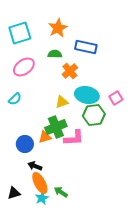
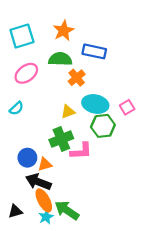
green semicircle: (55, 54) -> (60, 59), size x1.5
orange triangle: (45, 137) -> (45, 164), moved
black arrow: (35, 166) -> (38, 182), size x1.6
green arrow: (61, 192) -> (67, 210), size x1.6

